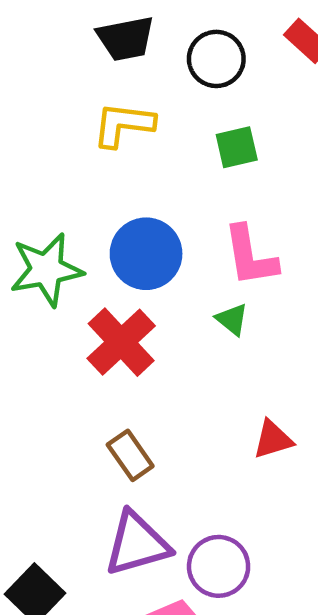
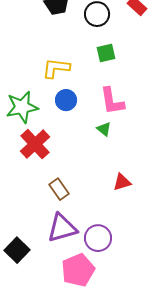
yellow L-shape: (123, 125) -> (56, 68), moved
blue circle: (146, 254) -> (66, 100), size x0.7
red cross: (121, 342) -> (35, 144), moved

